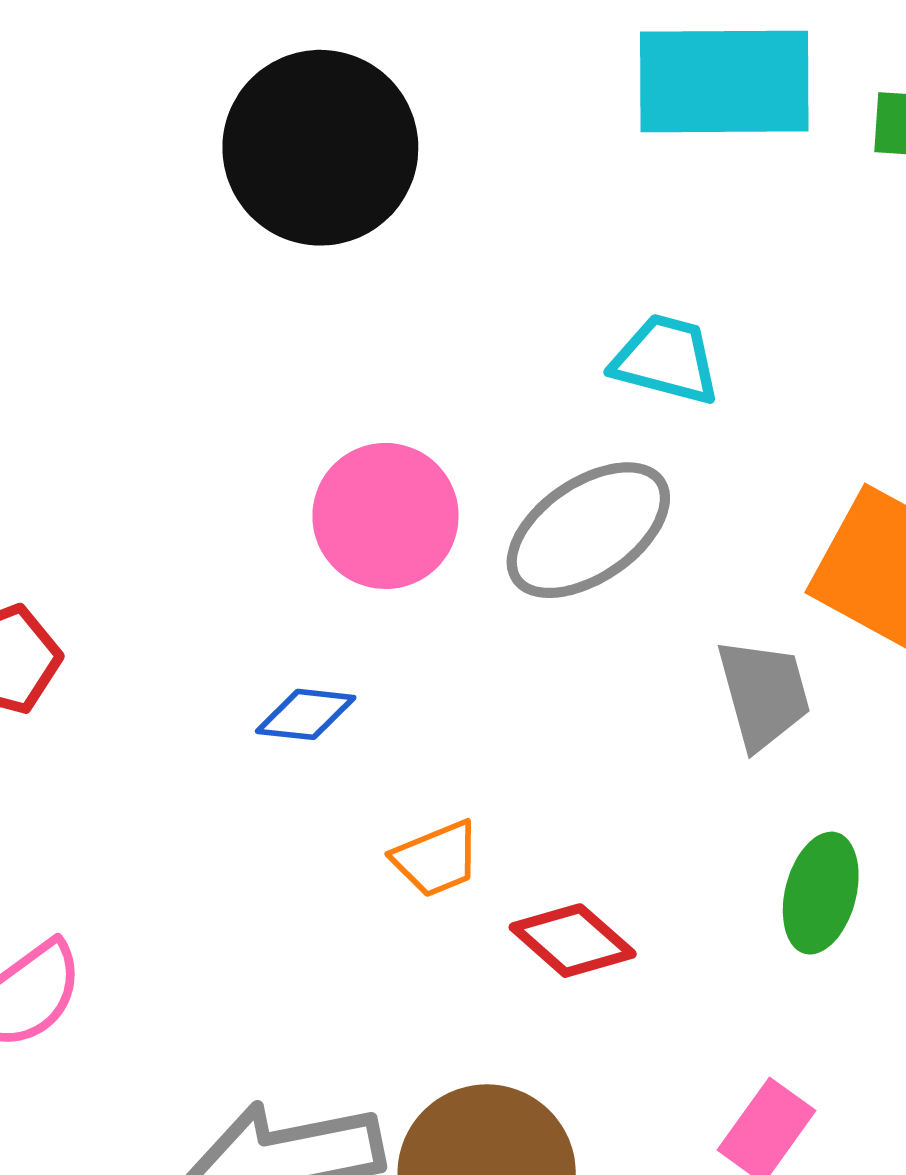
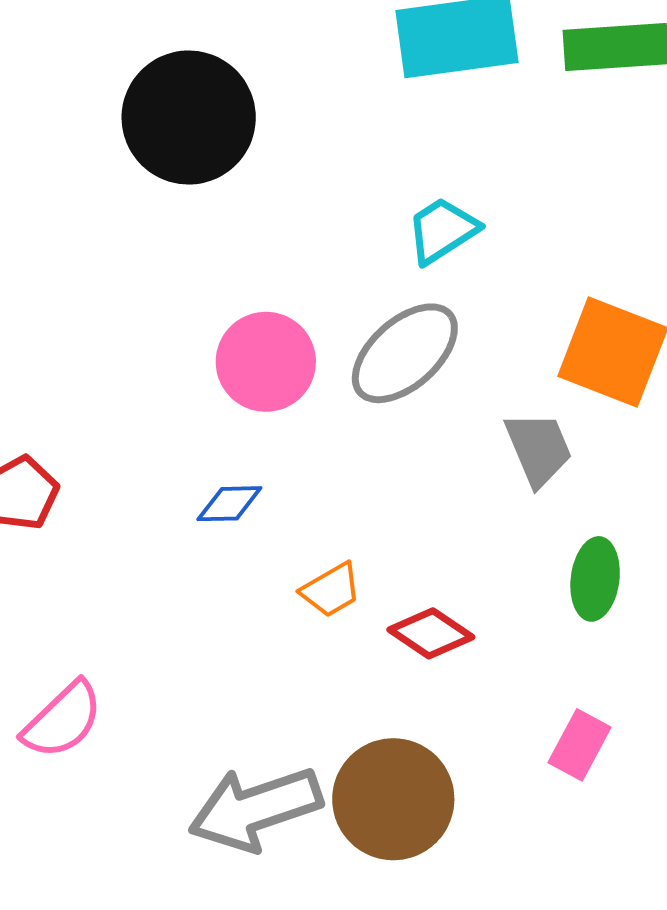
cyan trapezoid: (666, 359) -> (442, 230), turned -40

